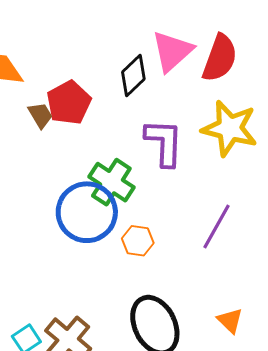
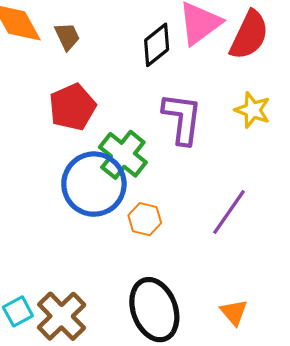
red pentagon: (69, 103) -> (72, 107), moved
brown trapezoid: (40, 115) -> (67, 36), moved
yellow star: (230, 128) -> (253, 110), size x0.6

